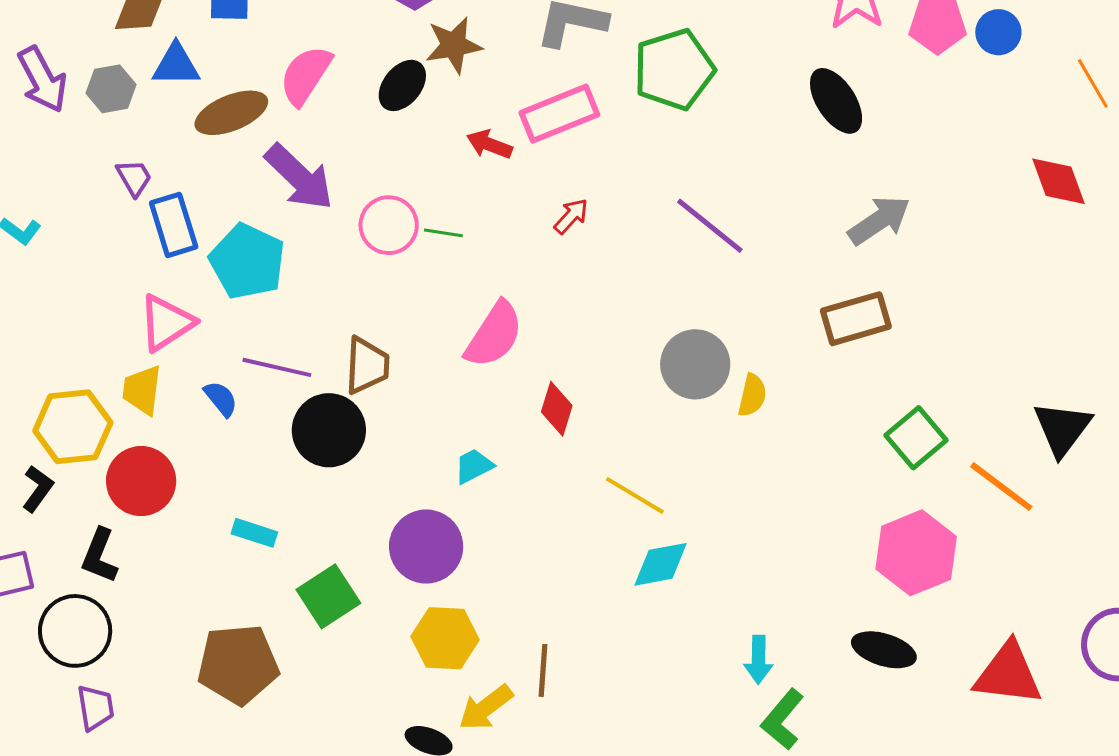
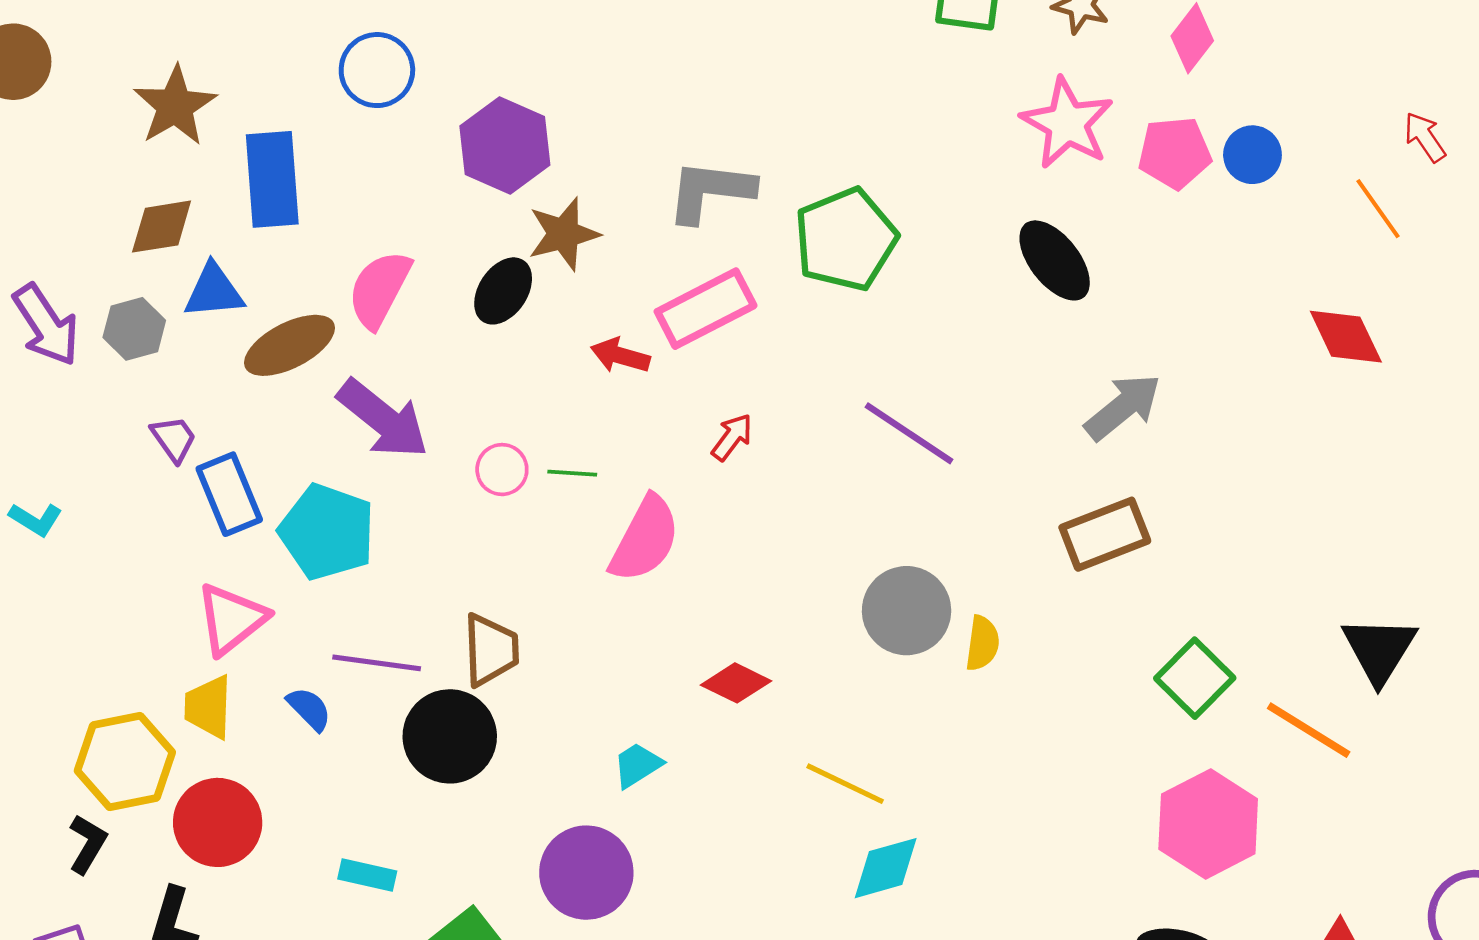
pink circle: (389, 225) -> (502, 470), size x0.7
pink semicircle: (494, 335) -> (645, 539), moved
red diamond: (557, 409) -> (736, 683), turned -76

